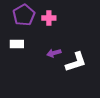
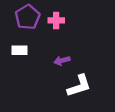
white L-shape: (76, 62) -> (79, 86), moved

